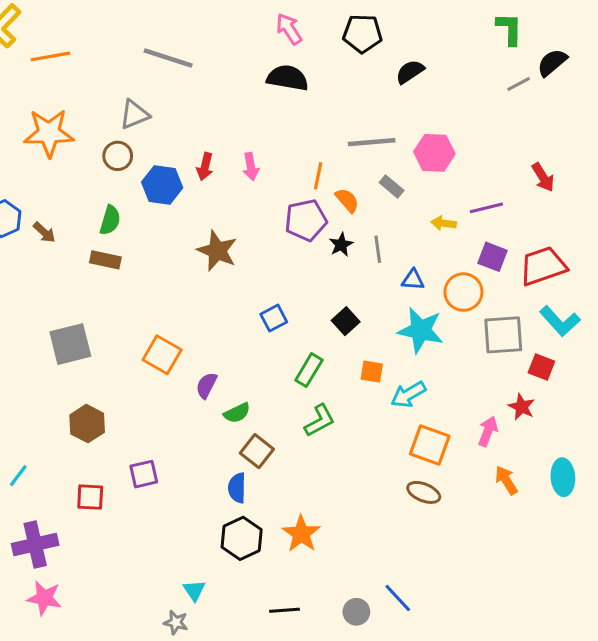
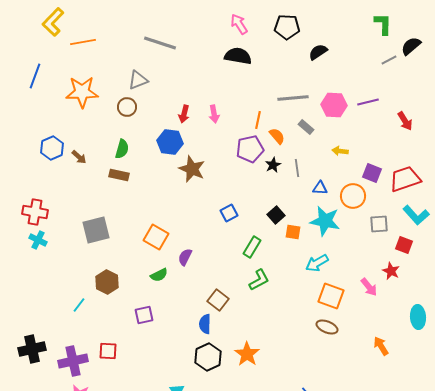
blue hexagon: (162, 185) -> (170, 142), moved
purple line: (486, 208) -> (368, 102), moved
gray square: (503, 335) -> (379, 224), size x0.7
orange square: (372, 372) -> (293, 232), moved
green semicircle: (237, 413) -> (159, 275), moved
pink arrow: (488, 431) -> (369, 287), turned 120
cyan line: (18, 476) -> (79, 305), moved
orange arrow: (506, 480) -> (381, 346), moved
red square: (90, 497) -> (108, 351), moved

